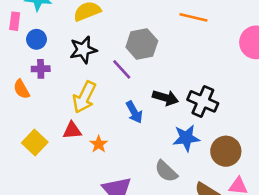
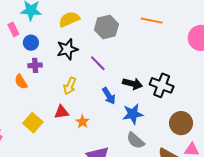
pink rectangle: (15, 21) -> (13, 29), turned -32
gray hexagon: (142, 44) -> (106, 27), moved
yellow arrow: (84, 97) -> (70, 86), size x0.7
blue star: (186, 138) -> (133, 114), moved

